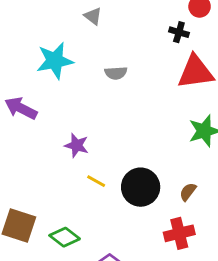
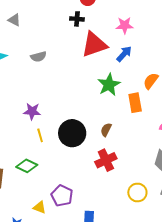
purple star: (77, 145) -> (32, 111), moved
yellow line: (96, 181) -> (40, 135), turned 56
green diamond: (65, 237) -> (27, 166), moved

